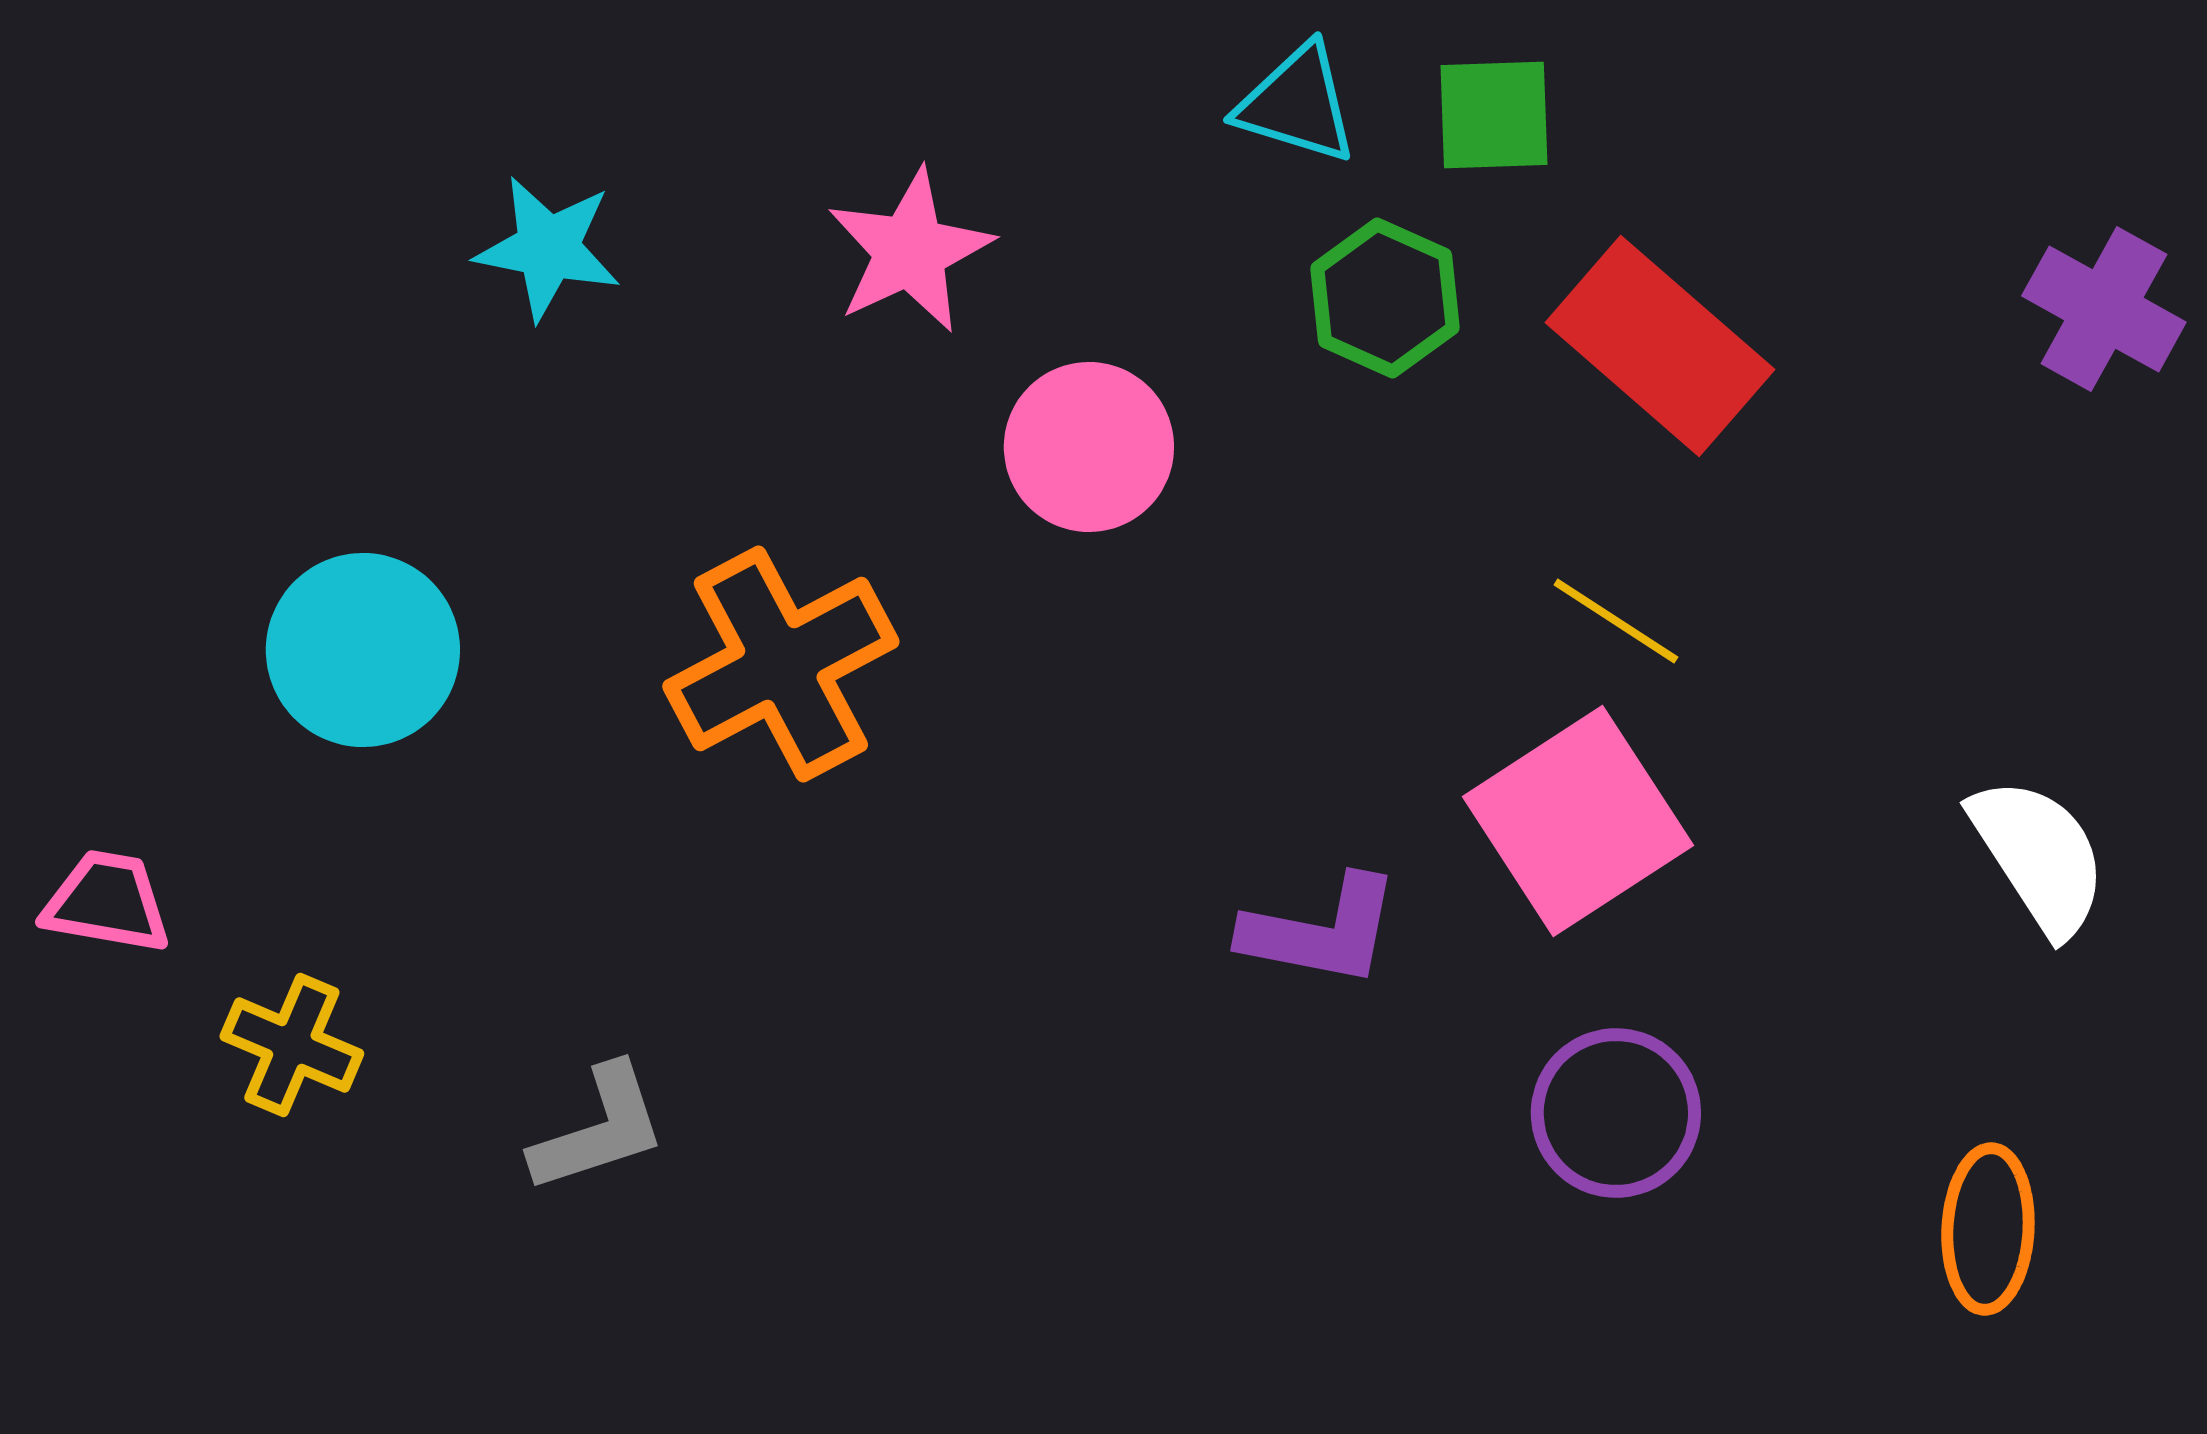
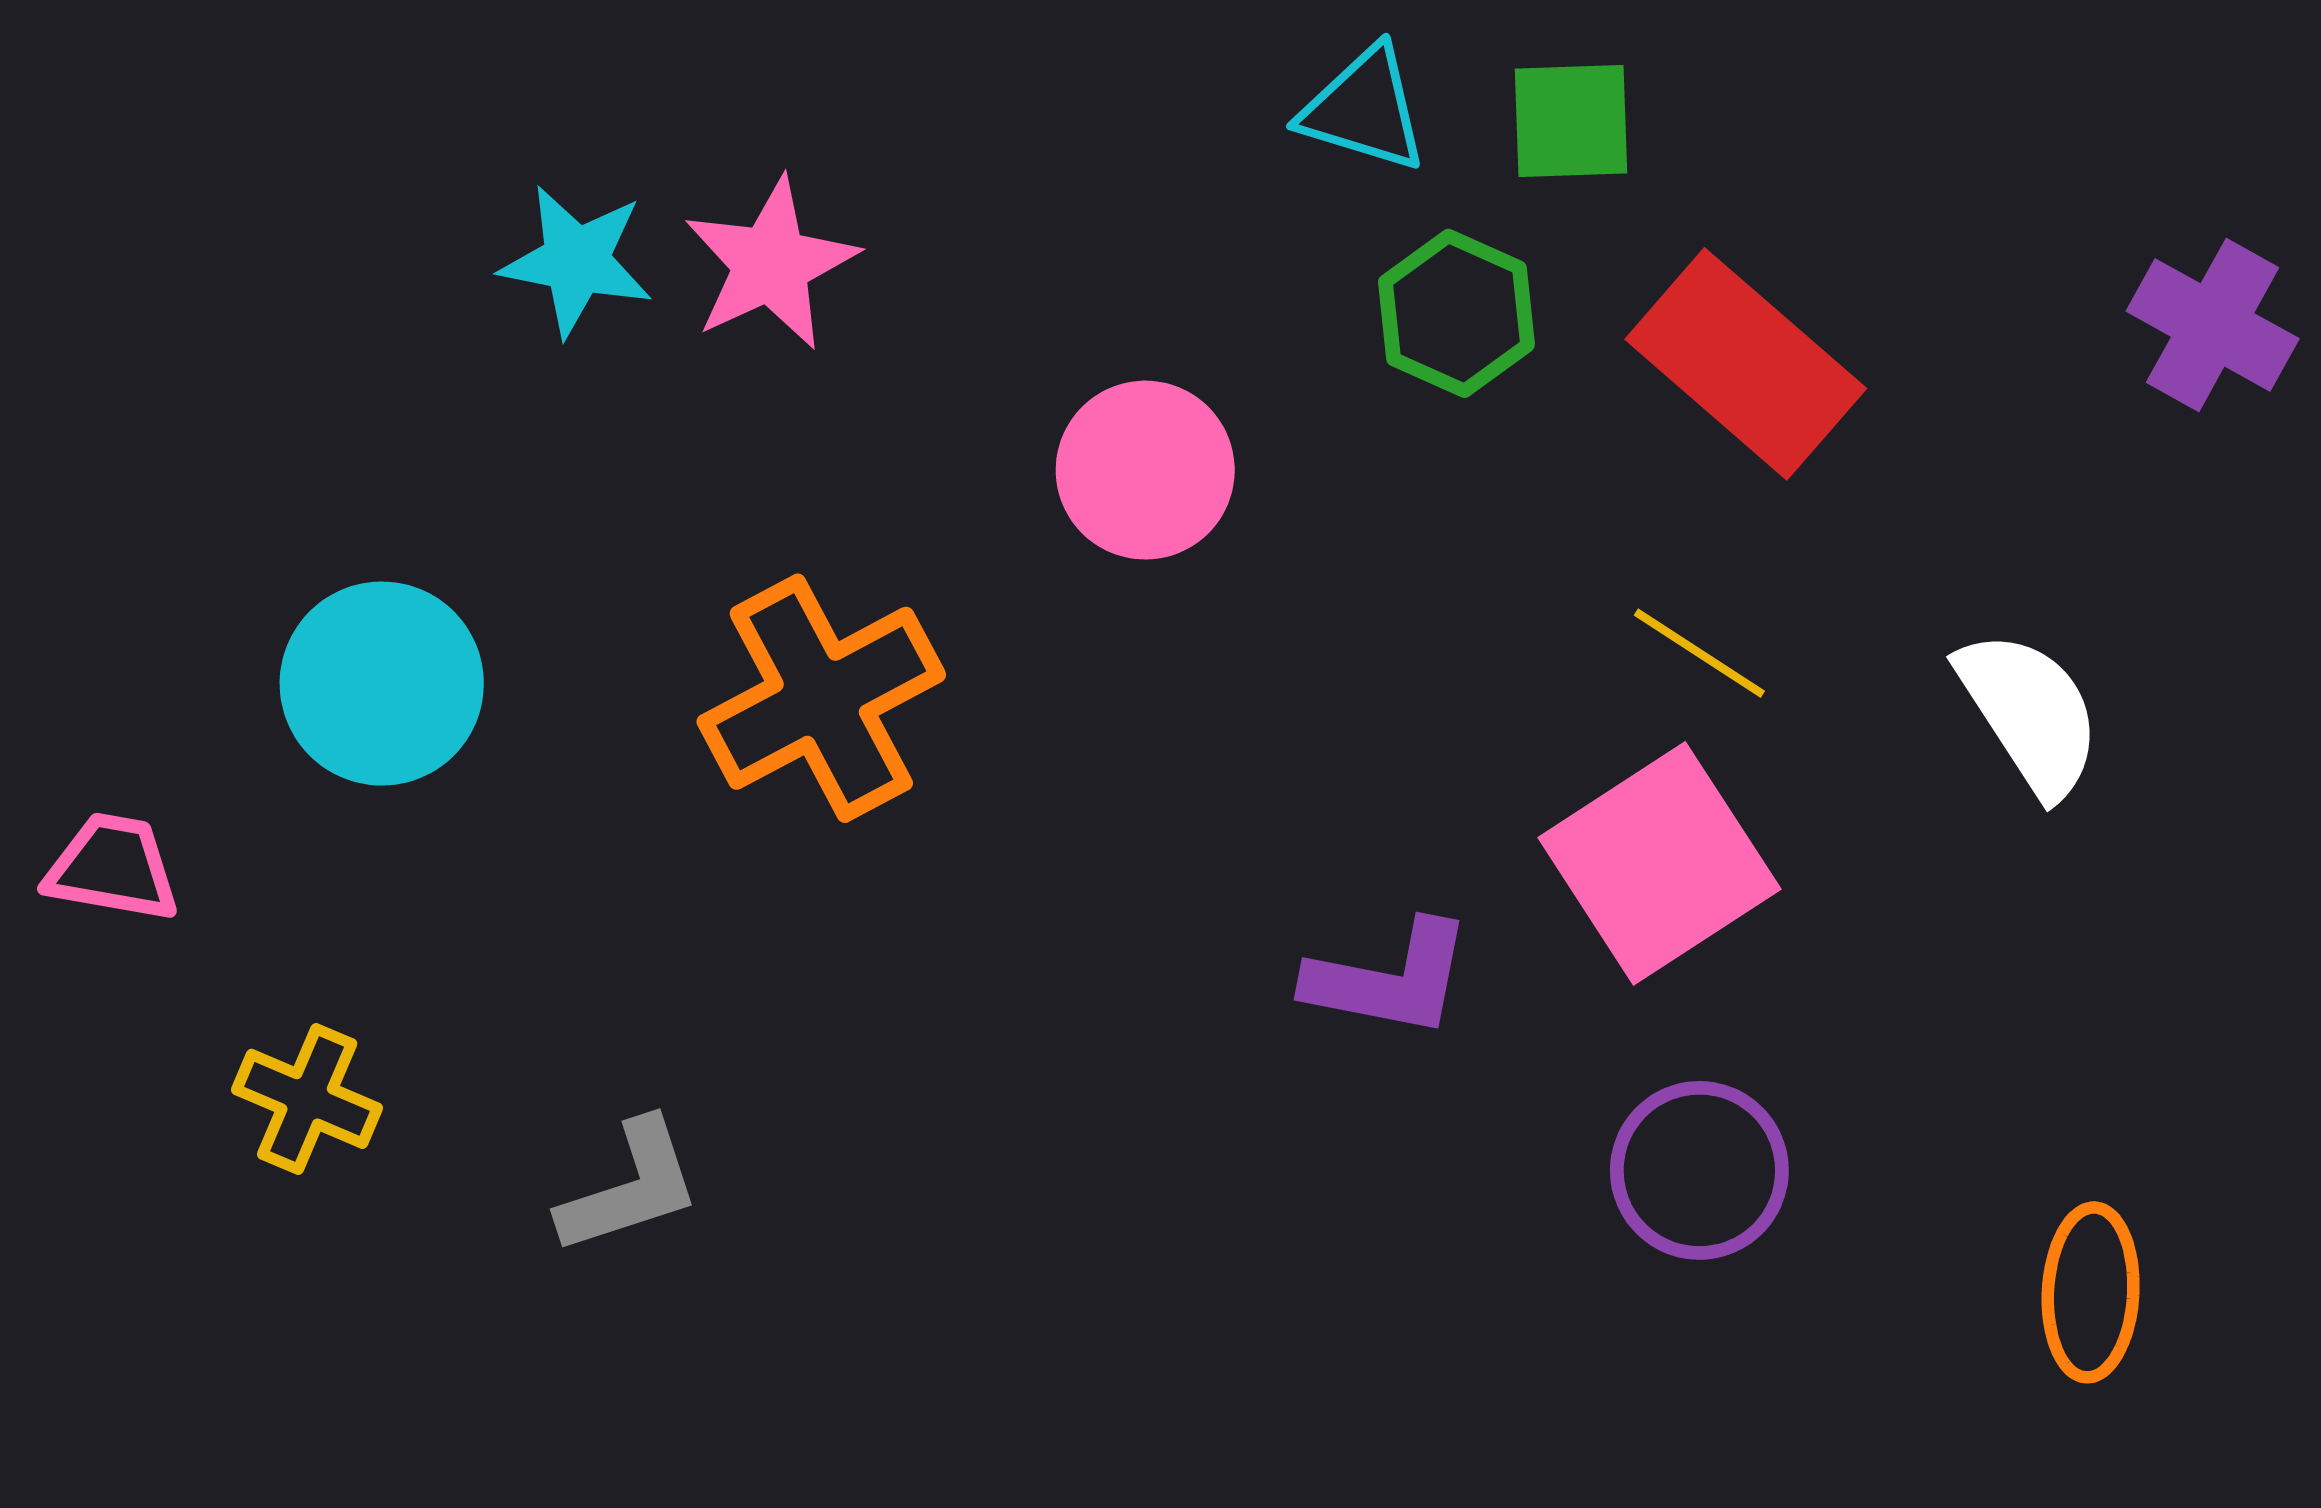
pink star: (910, 251) -> (771, 264), moved
white semicircle: (2039, 856) -> (2030, 713), moved
pink trapezoid: (107, 902) -> (113, 868), moved

